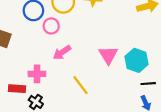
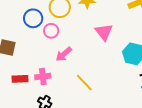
pink triangle: (108, 55) -> (104, 32), moved
red rectangle: (17, 89) -> (20, 79), moved

